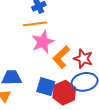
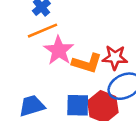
orange L-shape: (61, 57) -> (87, 63), turned -105

